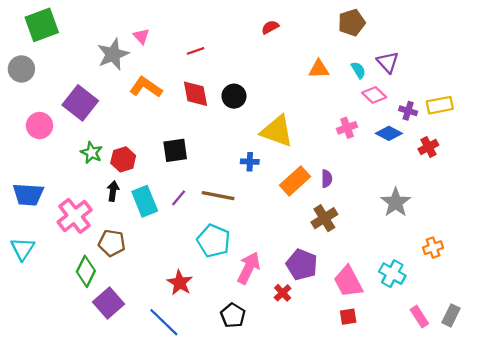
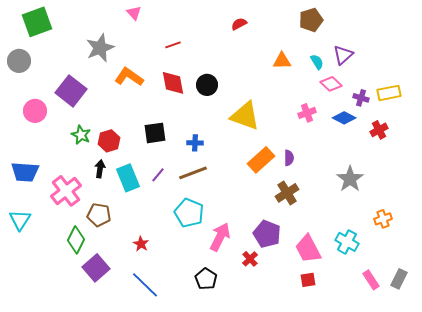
pink triangle: (141, 36) -> (134, 13), moved
purple triangle: (388, 62) -> (343, 55), turned 30
blue cross: (250, 162) -> (195, 143), moved
brown line: (218, 196) -> (193, 173), turned -32
red star: (180, 283) -> (141, 244), moved, size x0.7

